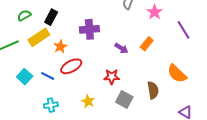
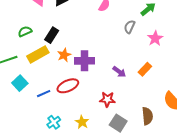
purple cross: (89, 29) -> (84, 61), moved
orange star: (60, 47) -> (64, 55), moved
blue line: (48, 76) -> (44, 94), turned -56
cyan square: (25, 77) -> (20, 83), moved
cyan cross: (51, 105) -> (54, 122), moved, turned -32

